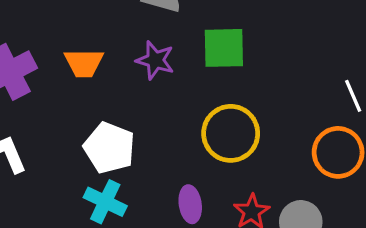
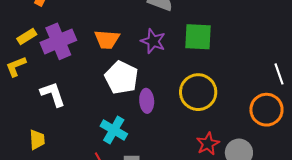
white pentagon: (109, 148) -> (121, 78), moved
purple ellipse: (190, 204) -> (147, 101), moved

